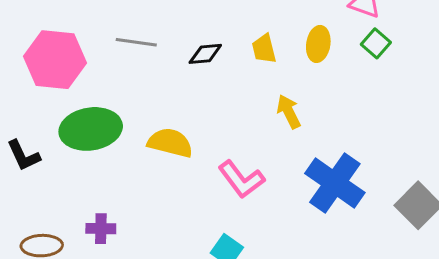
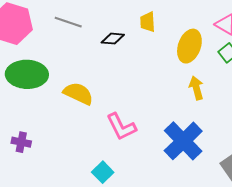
yellow ellipse: (318, 44) -> (189, 46), size x1.4
yellow trapezoid: (264, 49) -> (148, 22), moved
yellow arrow: (289, 112) -> (196, 88), moved

